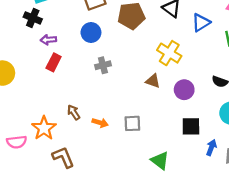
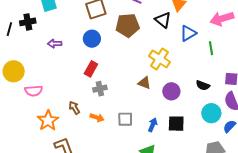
black cross: (33, 18) -> (28, 22), moved, turned -35
red rectangle: (54, 62) -> (91, 69), moved
gray cross: (103, 65) -> (100, 89), moved
pink semicircle: (17, 142) -> (34, 91), moved
blue arrow: (211, 148) -> (153, 125), moved

